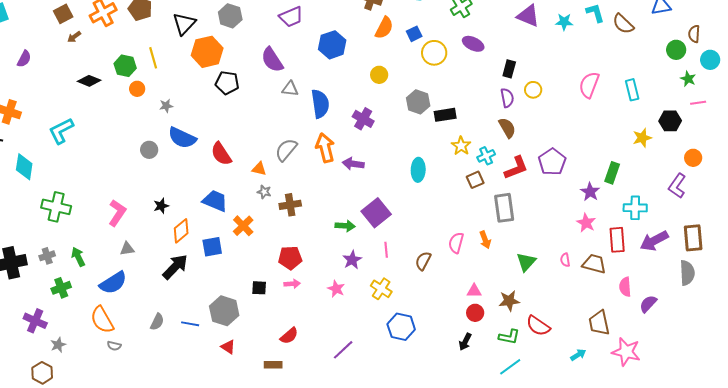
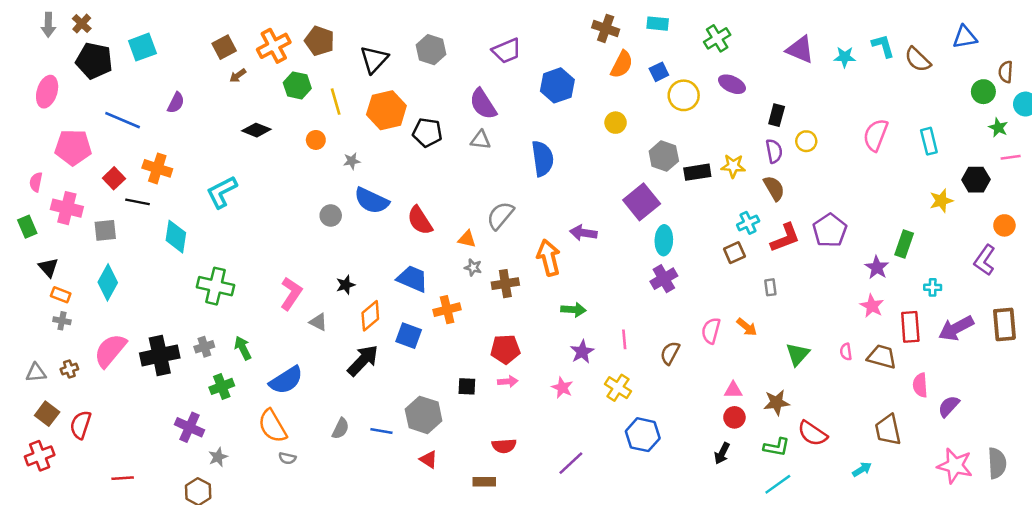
orange hexagon: (207, 52) -> (386, 110), moved
green hexagon: (125, 66) -> (297, 85), moved
gray triangle: (290, 89) -> (481, 140), moved
purple cross: (363, 119) -> (664, 279), moved, turned 30
yellow star: (461, 146) -> (733, 166), moved, turned -30
orange arrow: (325, 148) -> (549, 258), moved
gray rectangle: (504, 208) -> (770, 287), size x0.5
cyan cross: (635, 208) -> (933, 287), size x0.6
purple square: (376, 213) -> (642, 202), moved
orange cross: (243, 226) -> (447, 310), turned 30
orange arrow: (485, 240) -> (747, 327), turned -30
blue square: (212, 247) -> (409, 336), turned 30
gray triangle: (127, 249) -> (318, 322), moved, turned 35
gray semicircle: (687, 273) -> (997, 463), moved
red semicircle: (289, 336) -> (504, 446), turned 36
pink star: (626, 352) -> (955, 466), moved

